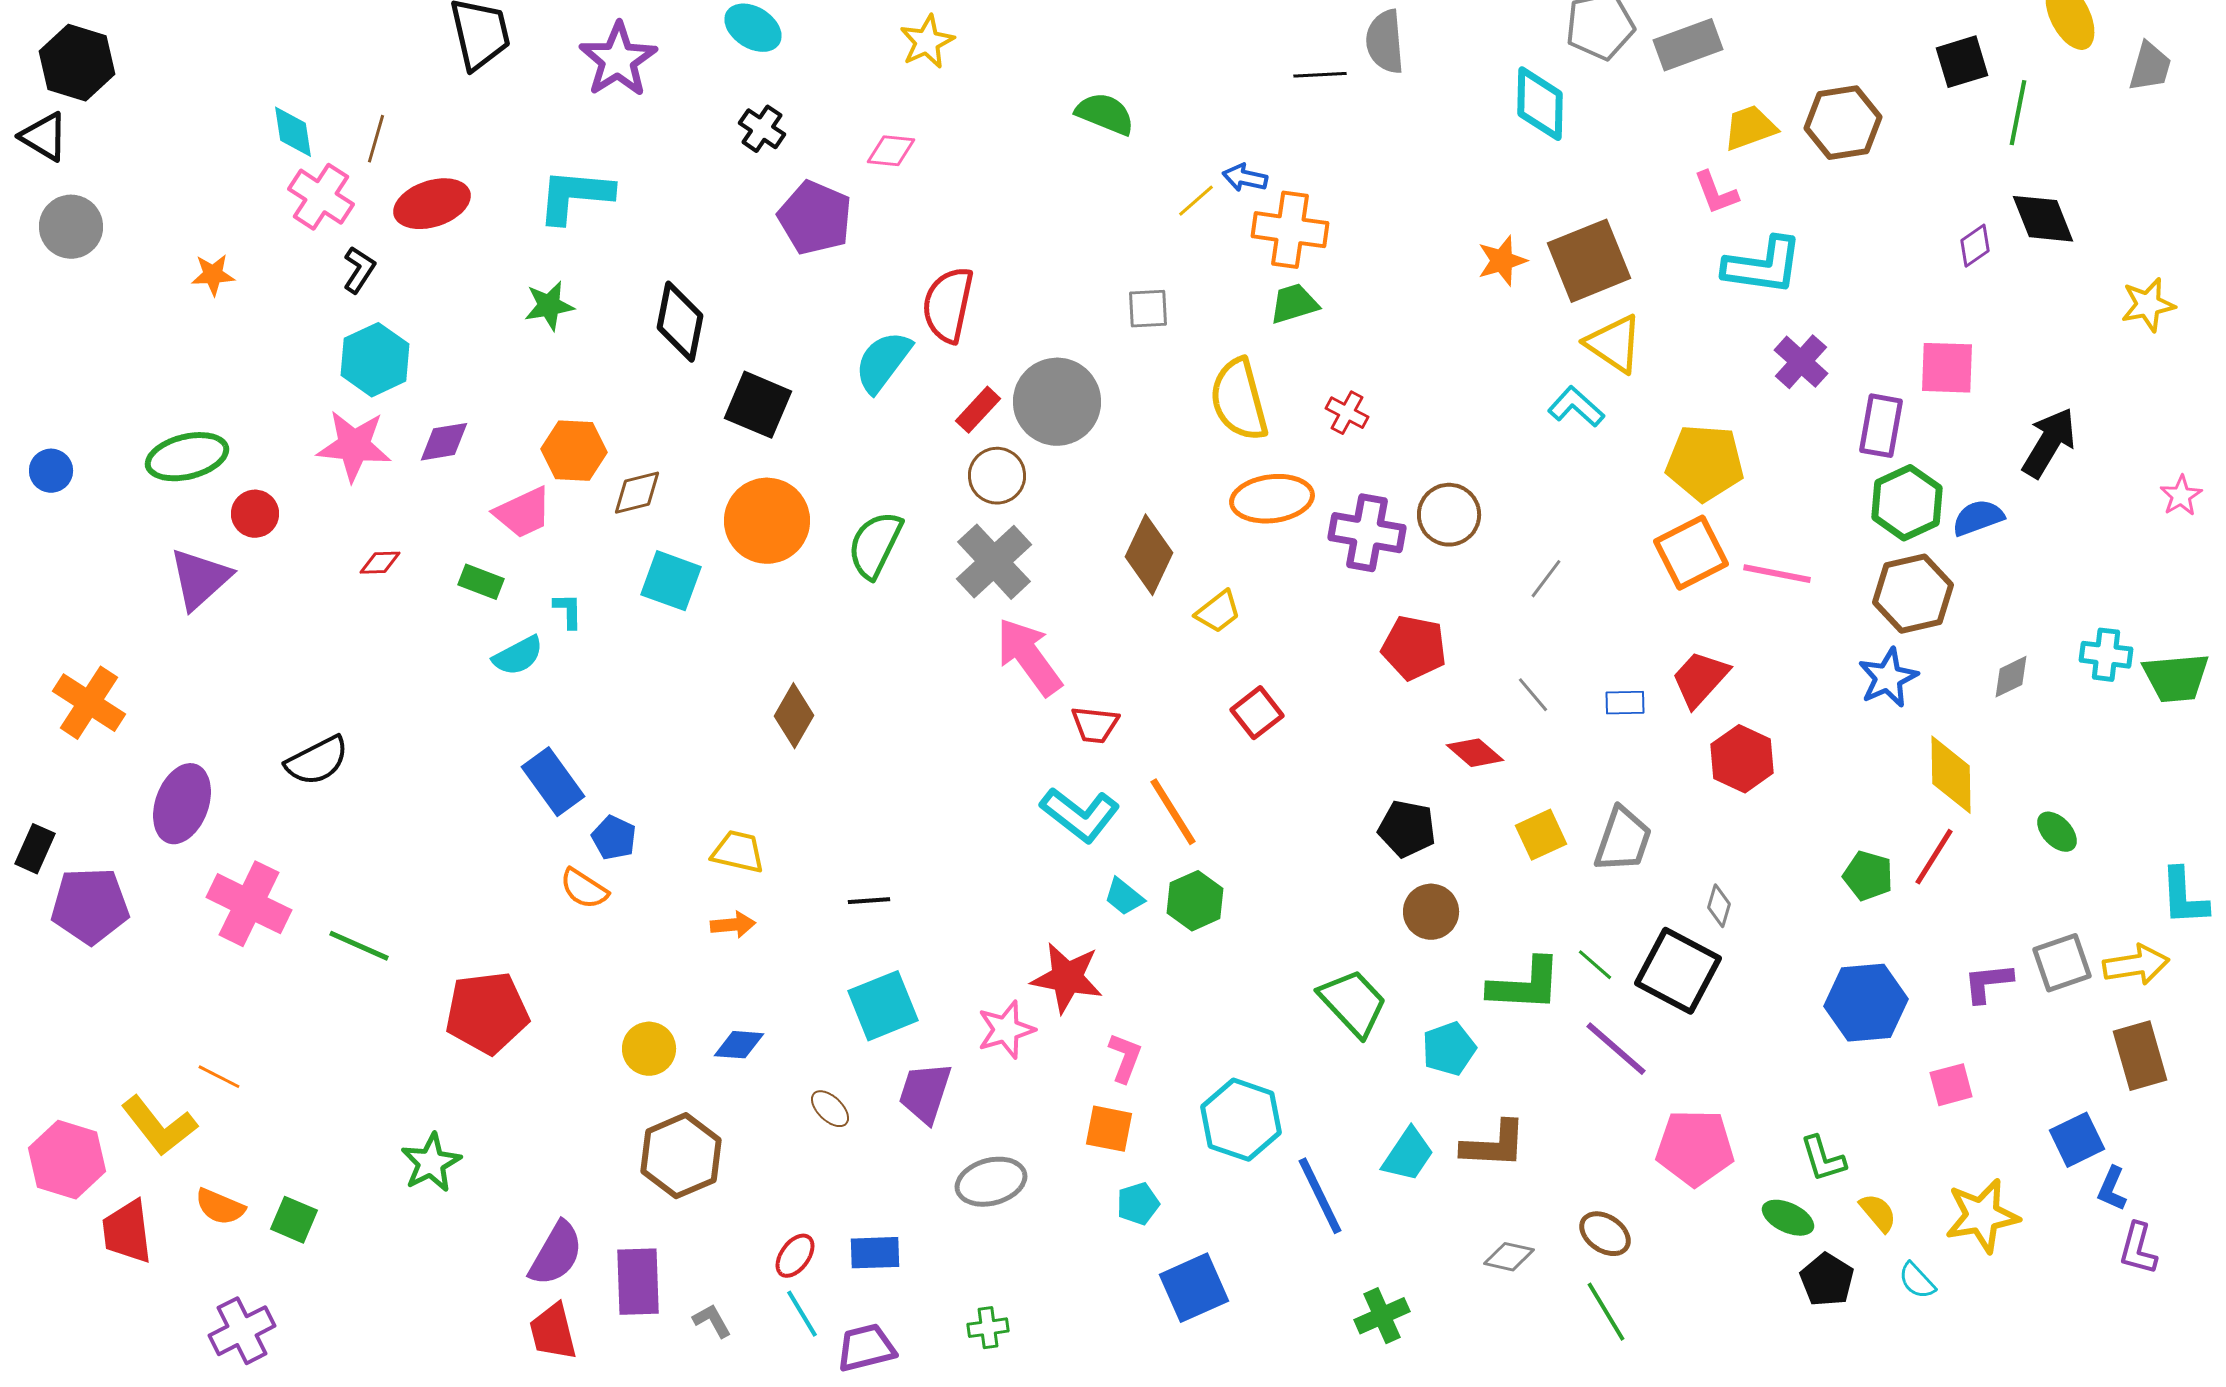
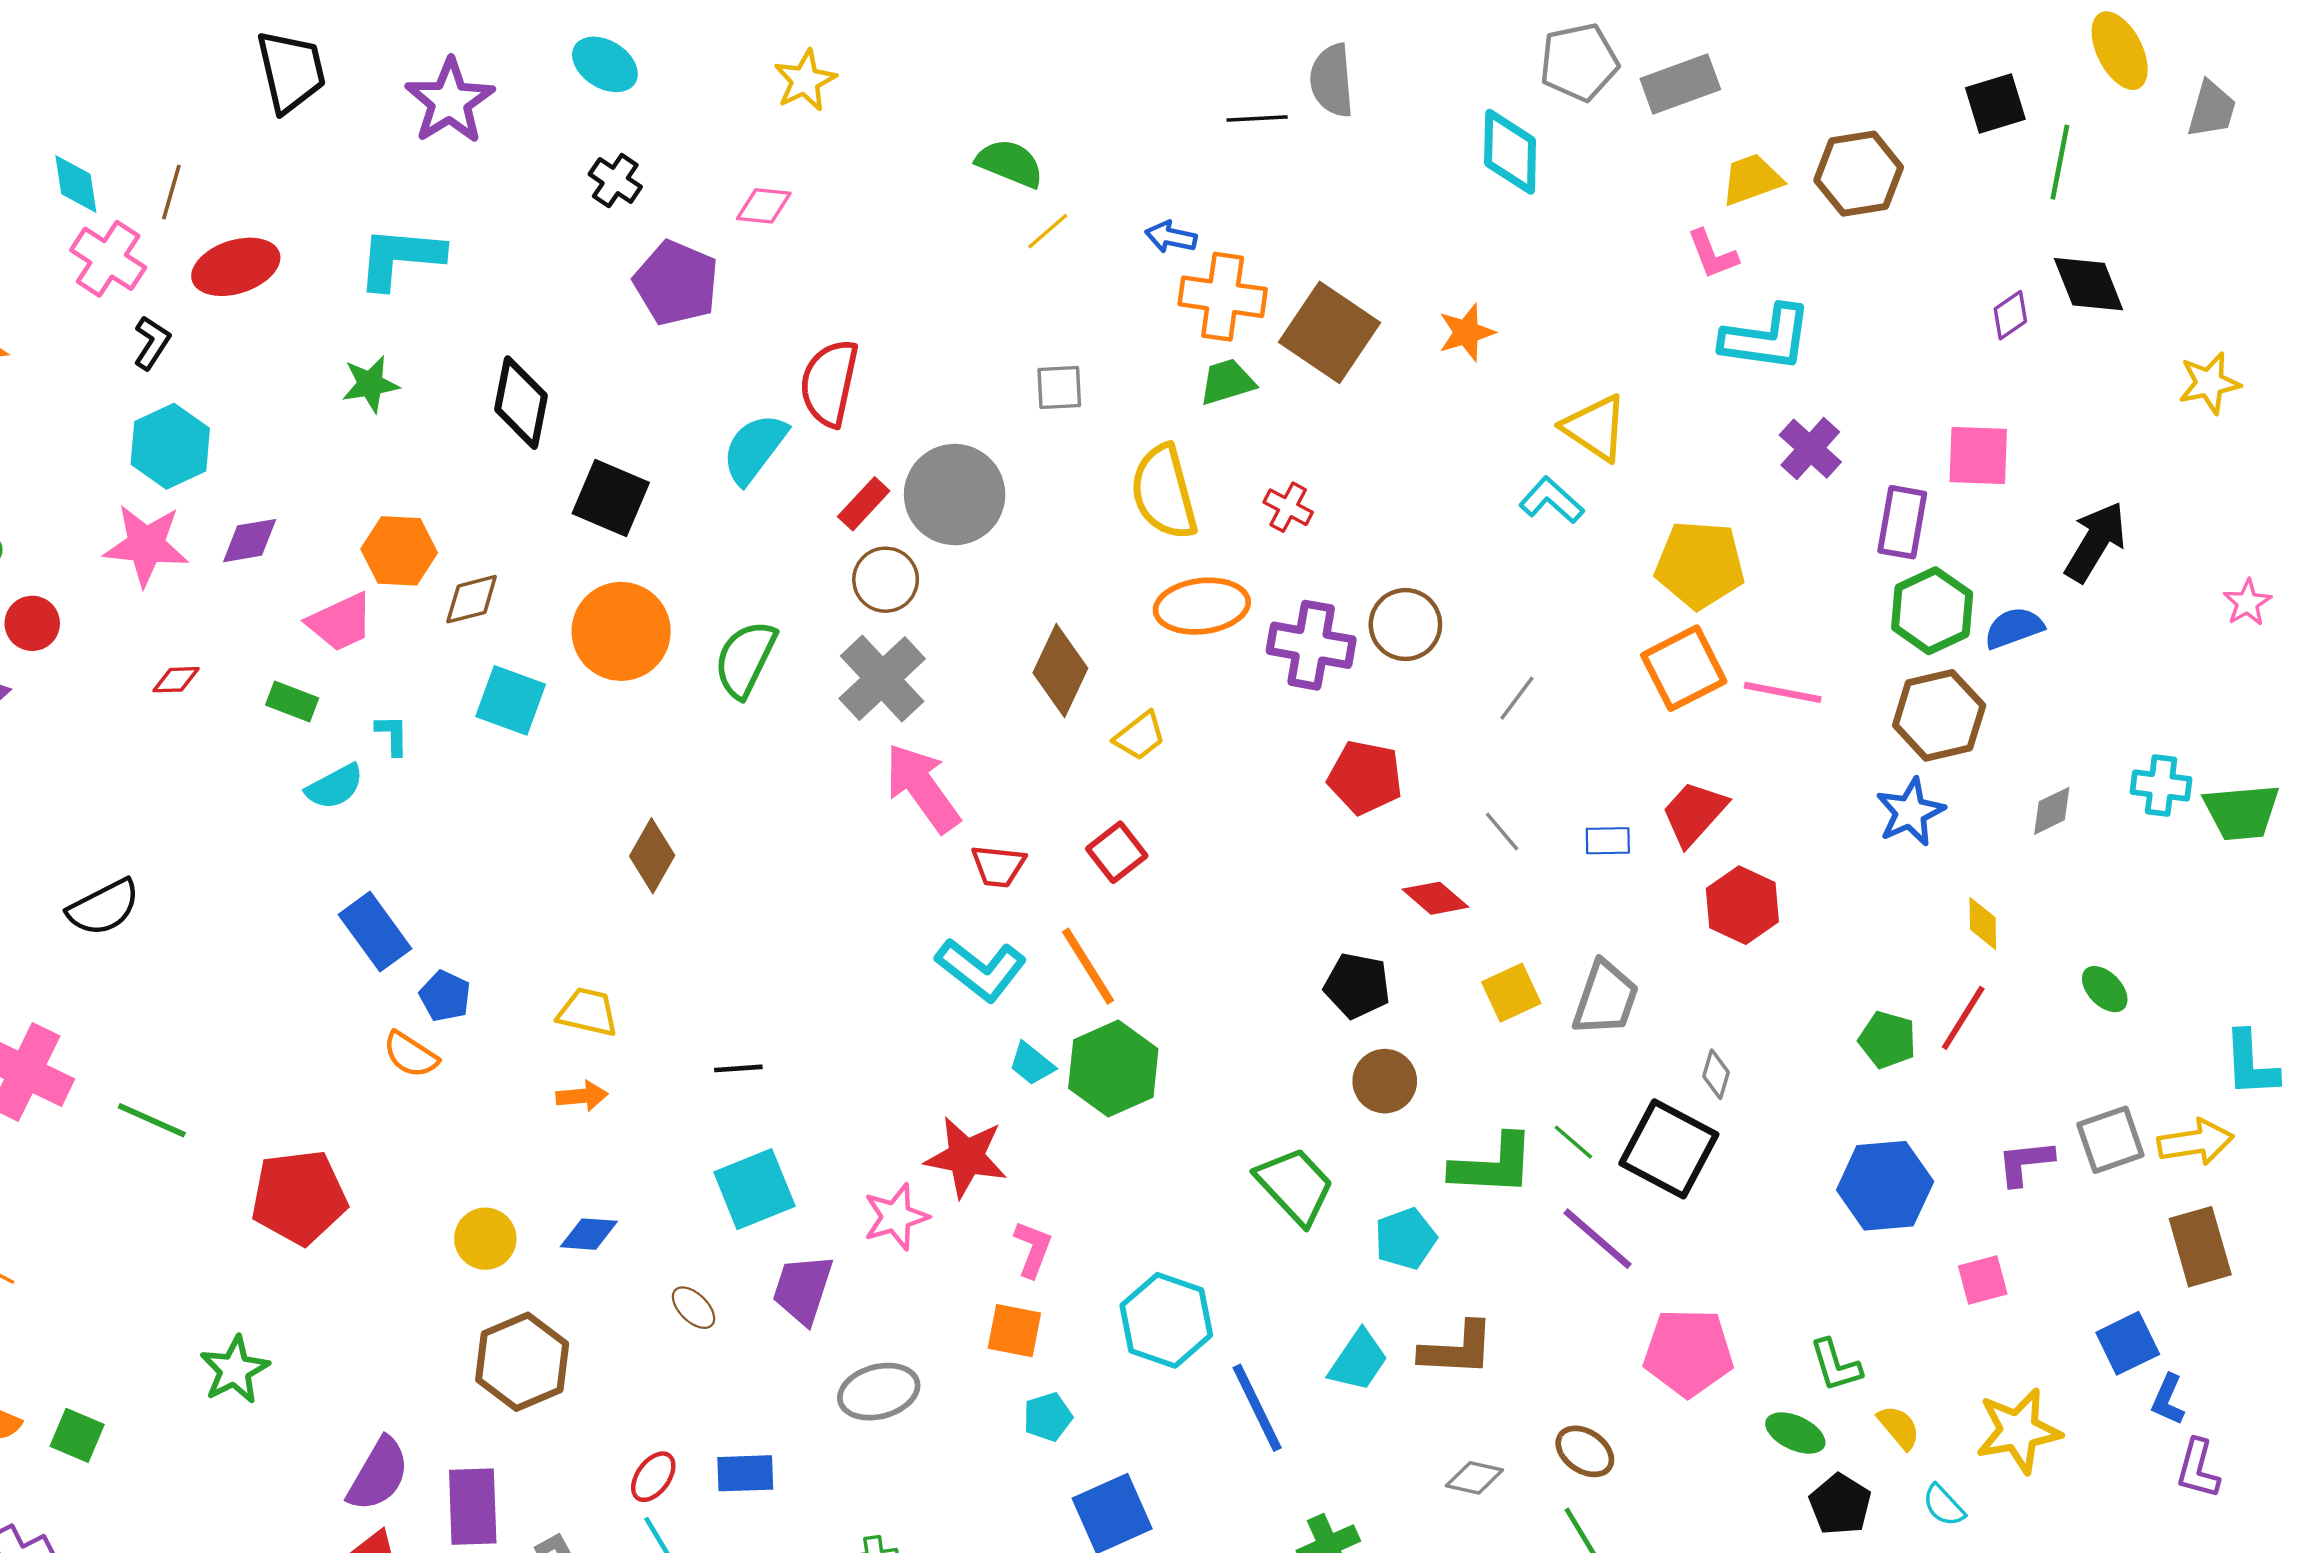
yellow line: (1196, 201) -> (1048, 231), moved
brown square: (1589, 261) -> (1330, 332), moved, turned -34
red square: (1257, 713) -> (1117, 852), moved
yellow diamond: (1951, 775) -> (1983, 924), size x0.6
green hexagon: (1195, 901) -> (1113, 1068), size x1.4

